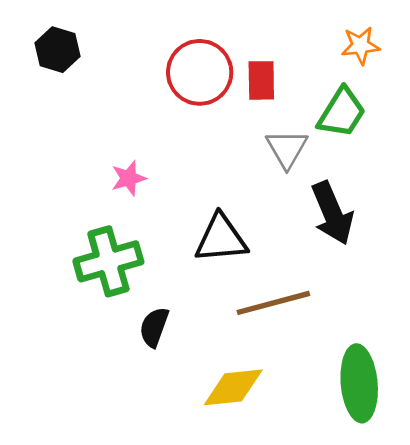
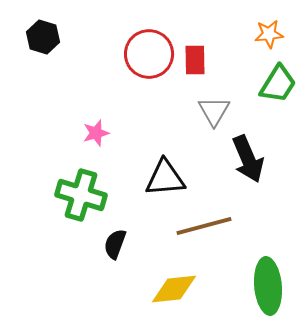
green trapezoid: (342, 113) -> (278, 84), moved
green cross: (108, 261) -> (81, 195), turned 33

